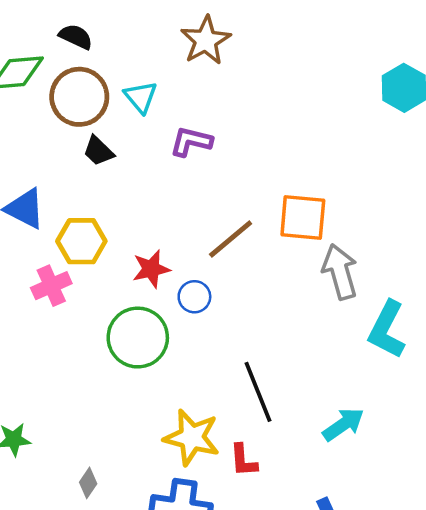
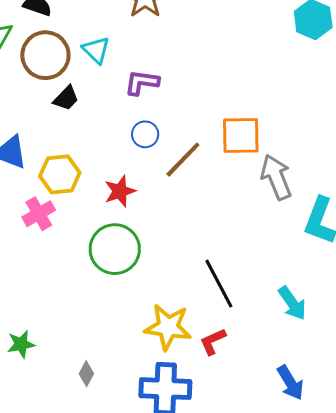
black trapezoid: (98, 151) -> (66, 98), turned -84
blue circle: (194, 297) -> (145, 134), moved
cyan arrow: (343, 424) -> (292, 303), turned 96
red L-shape: (243, 460) -> (213, 341), turned 76

